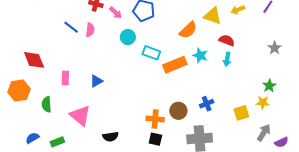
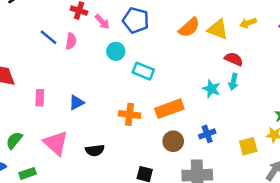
orange semicircle: (188, 30) -> (189, 27), moved
cyan star: (200, 55) -> (211, 89), moved
orange rectangle: (175, 65) -> (169, 109), moved
green semicircle: (47, 104) -> (14, 140), moved, turned 42
orange cross: (155, 119) -> (130, 114), moved
black semicircle: (111, 137) -> (95, 150), moved

